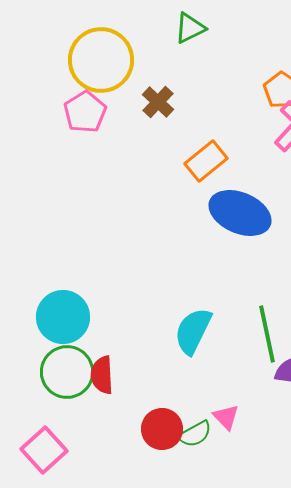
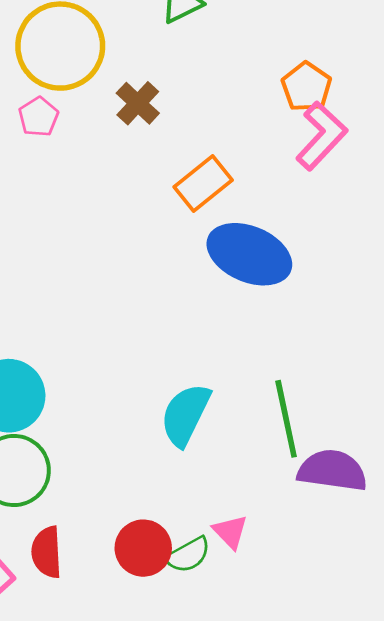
pink pentagon: (85, 112) -> (38, 117), size x0.7
red semicircle: (102, 375) -> (47, 552), moved

